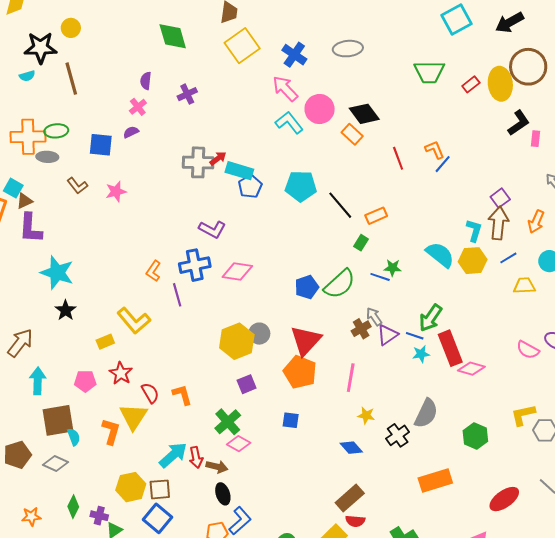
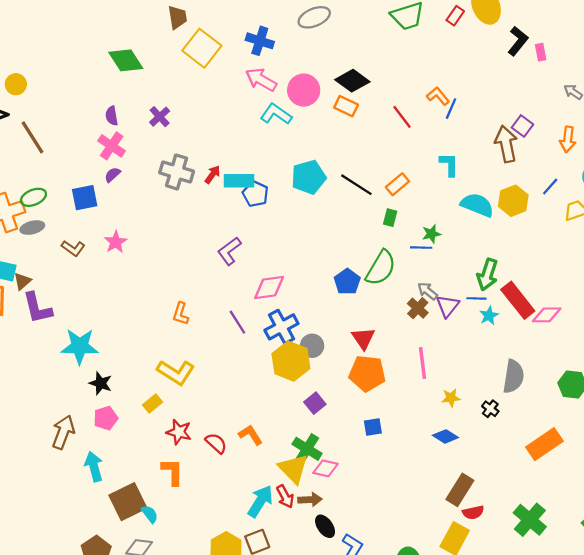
pink cross: (138, 107) -> (112, 146), size x1.4
gray cross: (198, 162) -> (177, 172), moved, turned 32
brown arrow: (498, 223) -> (506, 144), moved
purple L-shape: (212, 229) -> (229, 251), turned 132
cyan L-shape: (474, 230) -> (449, 164), moved
blue cross: (195, 265) -> (281, 327), moved
purple line: (177, 295) -> (237, 322), moved
red triangle: (306, 341) -> (363, 338), size x0.7
pink pentagon: (85, 381) -> (106, 418), moved
yellow triangle: (133, 417) -> (293, 469), moved
orange L-shape: (111, 431) -> (172, 472), moved
black cross: (398, 435) -> (490, 409), size x0.7

